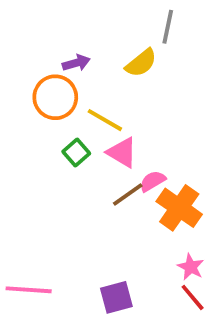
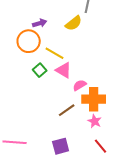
brown line: (128, 194) -> (67, 110), moved
orange cross: (179, 208) -> (94, 99), turned -35
pink star: (191, 267) -> (95, 121), moved

